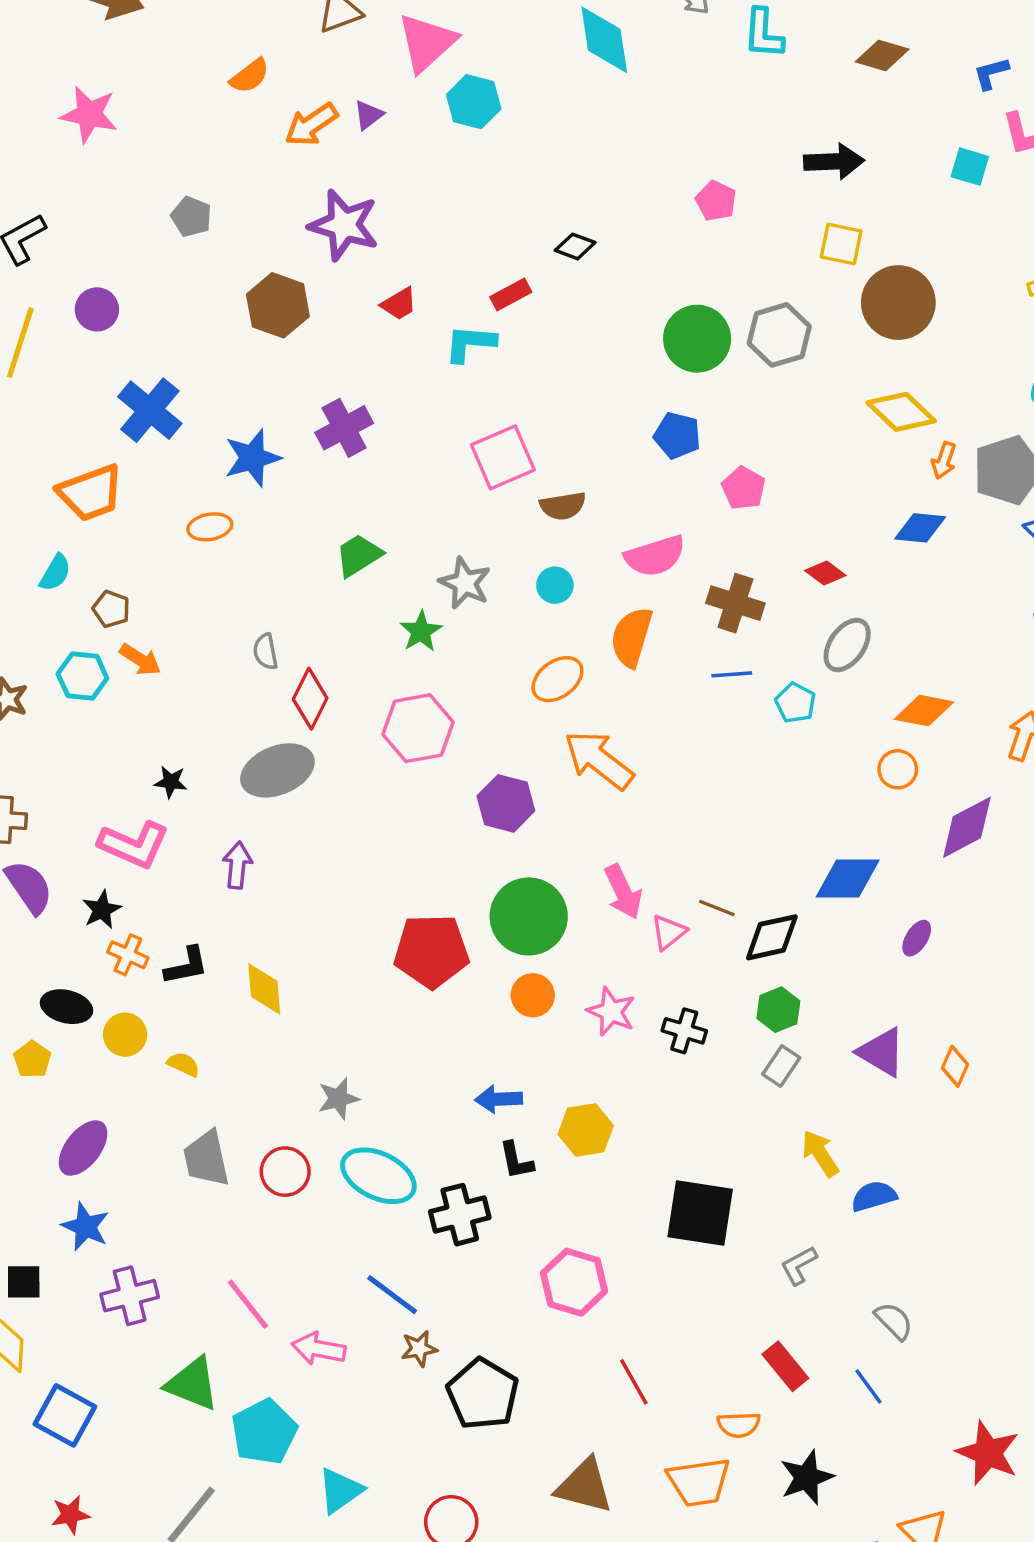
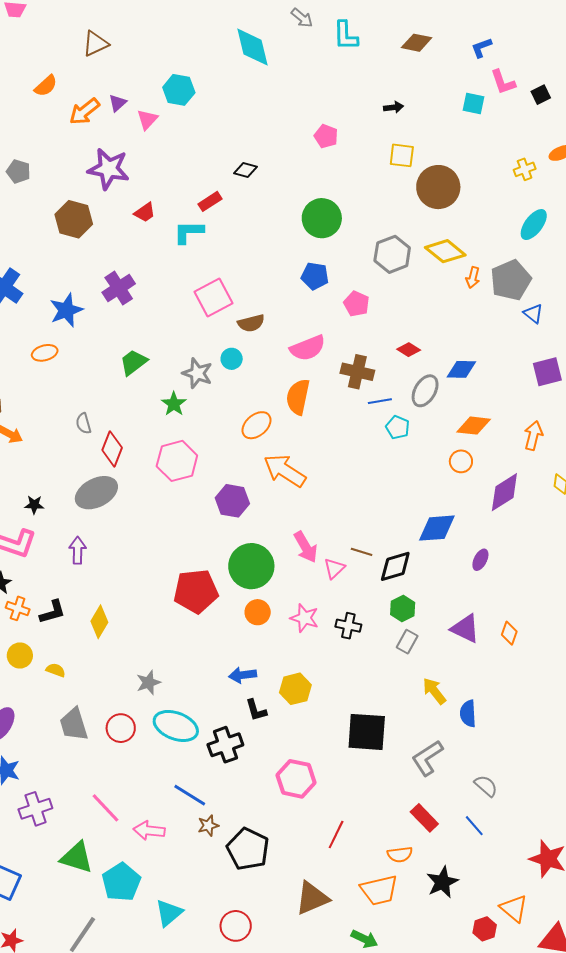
pink triangle: (427, 42) -> (147, 119), moved, size x0.6
black arrow: (834, 162) -> (394, 107), size x0.6
gray hexagon: (779, 335) -> (392, 254), moved
blue diamond: (920, 528) -> (461, 369), moved
cyan circle: (555, 585) -> (232, 359), moved
blue line: (732, 674) -> (380, 401), moved
yellow diamond: (264, 989) -> (99, 622), turned 40
blue semicircle: (874, 1196) -> (468, 714), turned -72
gray L-shape: (799, 1265) -> (427, 758), size x1.5
red line: (634, 1382) -> (336, 834), turned 60
brown triangle: (584, 1486) -> (312, 898), turned -33

